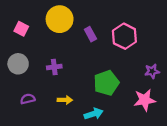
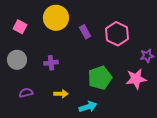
purple star: (152, 71) -> (147, 56), moved
pink star: (145, 100) -> (136, 79), moved

